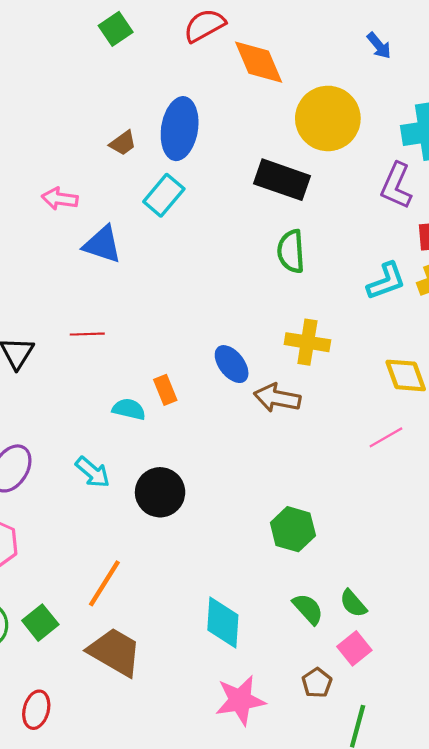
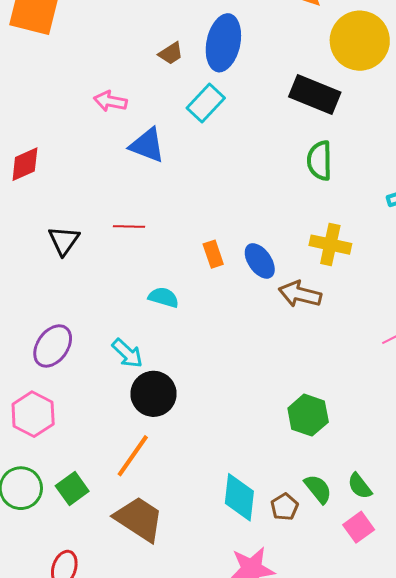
orange rectangle: (165, 390) -> (213, 254), moved
black circle: (160, 492) -> (154, 394), moved
brown pentagon: (317, 683) -> (285, 507), moved

